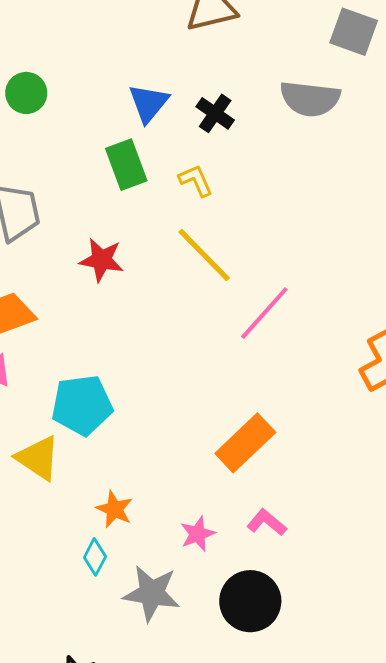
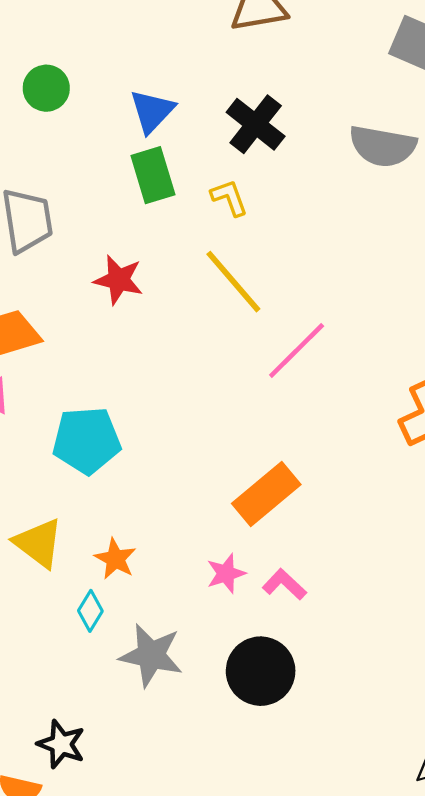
gray semicircle: (310, 99) -> (383, 146), moved
blue triangle: (149, 103) -> (152, 111), moved
black cross: (215, 113) -> (256, 124), size x1.4
yellow triangle: (38, 458) -> (39, 543), moved
pink star: (198, 534) -> (226, 573), moved

